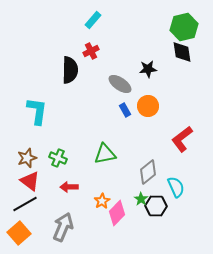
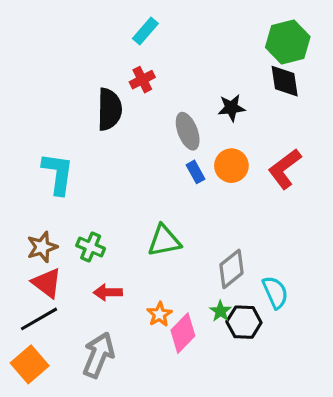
gray ellipse: (120, 84) -> (188, 131), turned 35
red L-shape: (182, 139) -> (285, 169), moved

